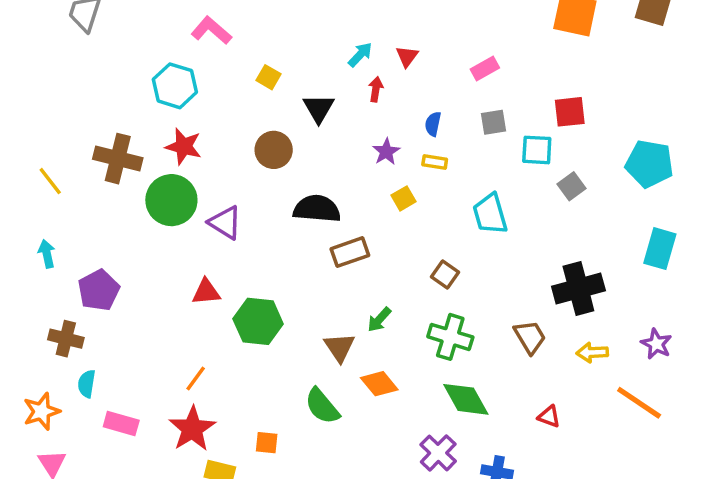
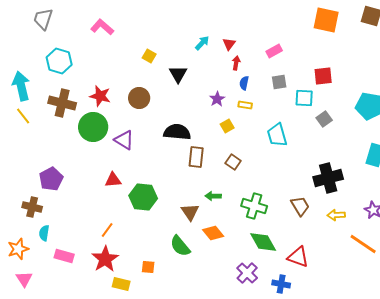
pink L-shape: (211, 30) -> (102, 27), moved
cyan hexagon: (175, 86) -> (59, 61), moved
red arrow: (376, 89) -> (236, 63), moved
brown circle: (274, 150) -> (139, 98), moved
brown rectangle: (350, 252) -> (196, 157), turned -65
cyan arrow: (47, 254) -> (21, 86), moved, size x1.8
brown square: (445, 275) -> (233, 162), moved
green arrow: (379, 320) -> (213, 196), turned 49
red triangle: (549, 417) -> (298, 257), moved, size x1.6

